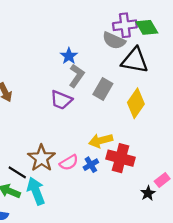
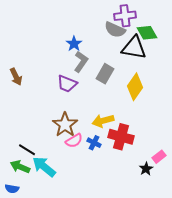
green diamond: (147, 27) -> (147, 33), moved
brown star: (41, 158) -> (65, 125), moved
blue cross: (91, 165) -> (94, 143), turned -32
cyan arrow: (36, 191) -> (44, 167), turned -30

